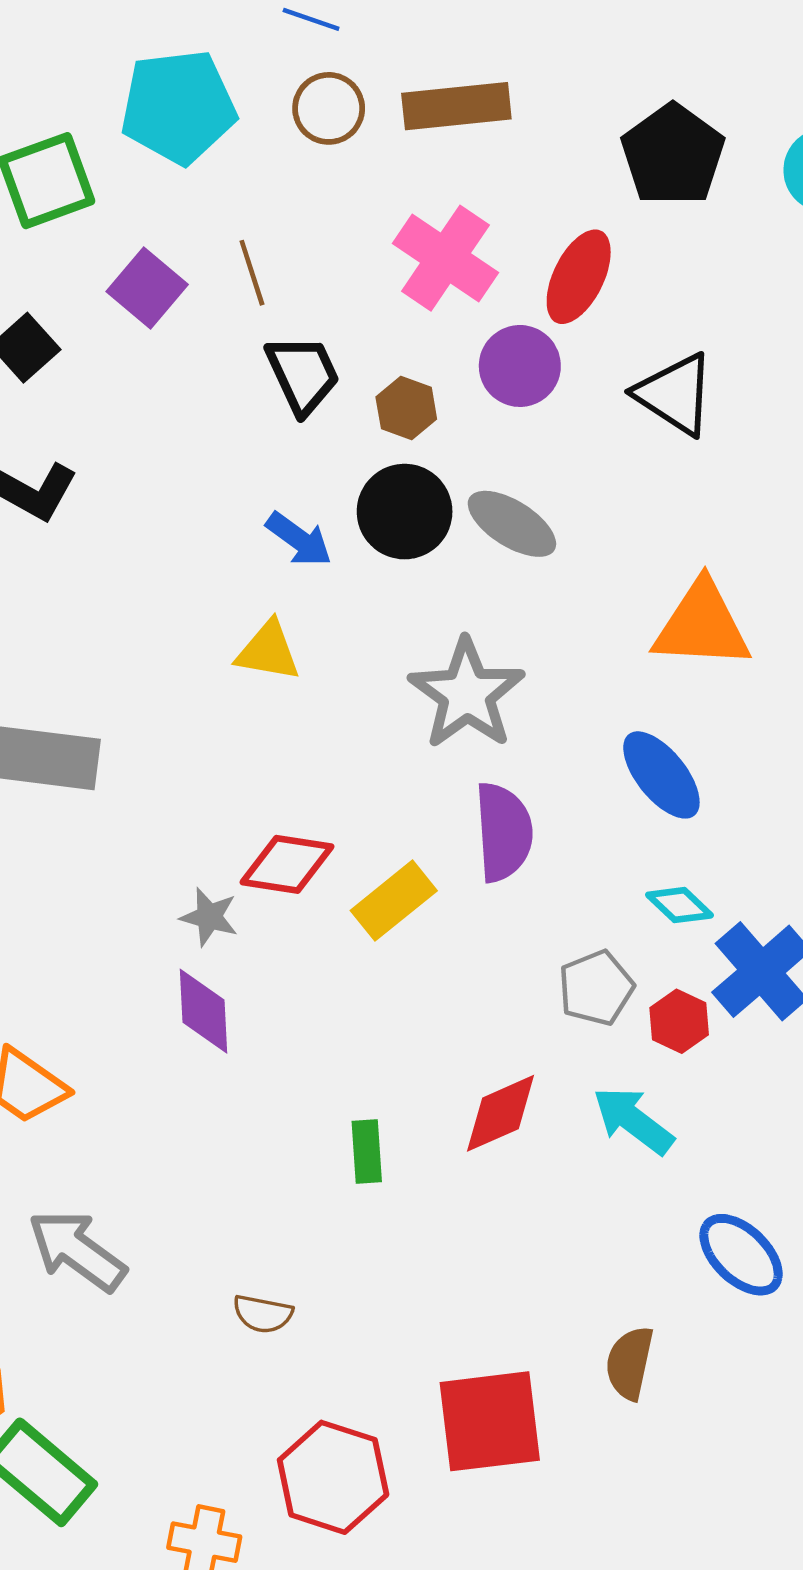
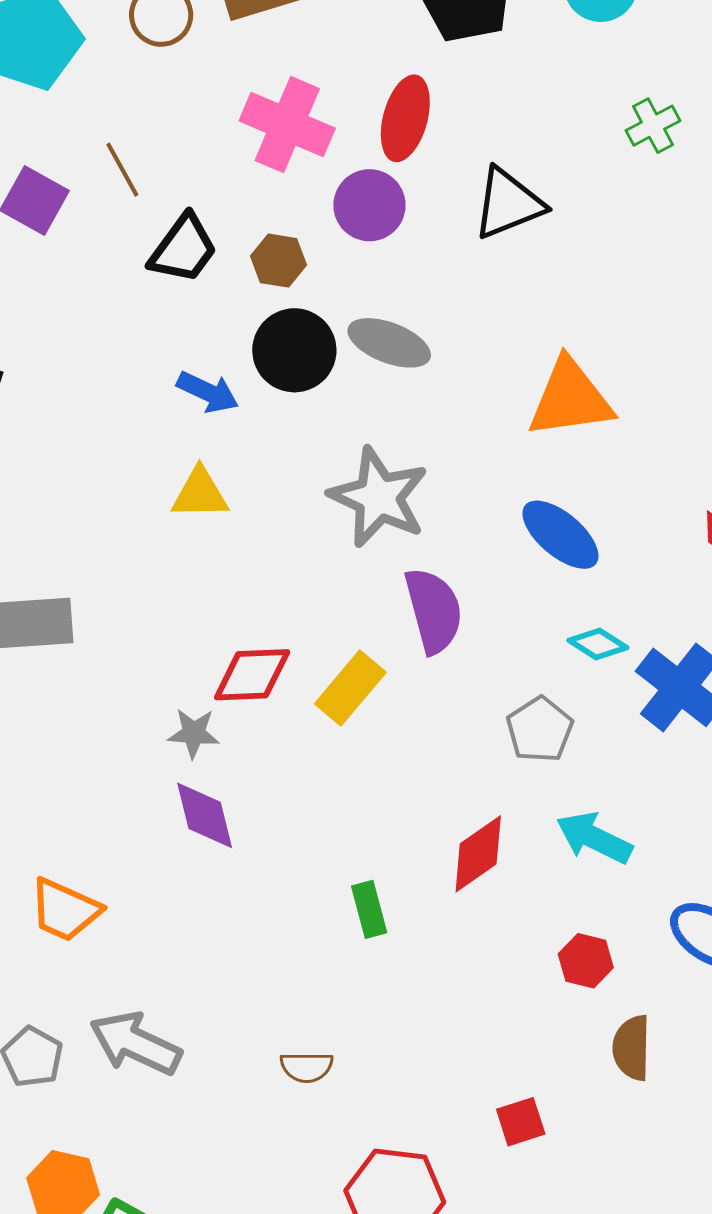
black trapezoid: (303, 374) -> (183, 249), turned 72
black triangle: (675, 394) -> (508, 204), turned -44
red hexagon: (679, 1021) -> (586, 961), moved
red square: (490, 1421) -> (521, 1122), size x0.5

